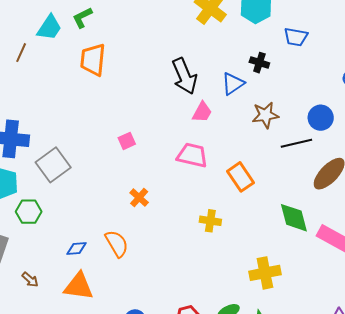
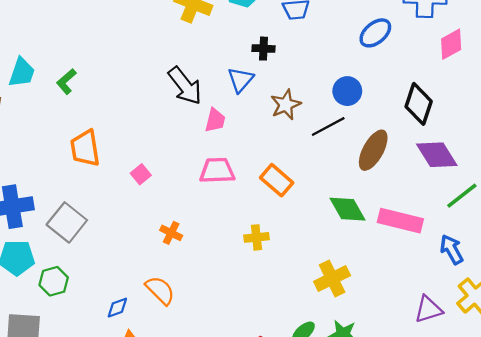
green L-shape: (82, 18) -> (66, 81), moved
orange trapezoid: (93, 60) -> (85, 148), moved

